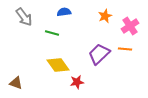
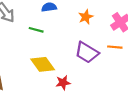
orange star: (105, 16) -> (86, 17), moved
purple trapezoid: (99, 54) -> (87, 52), turned -105

